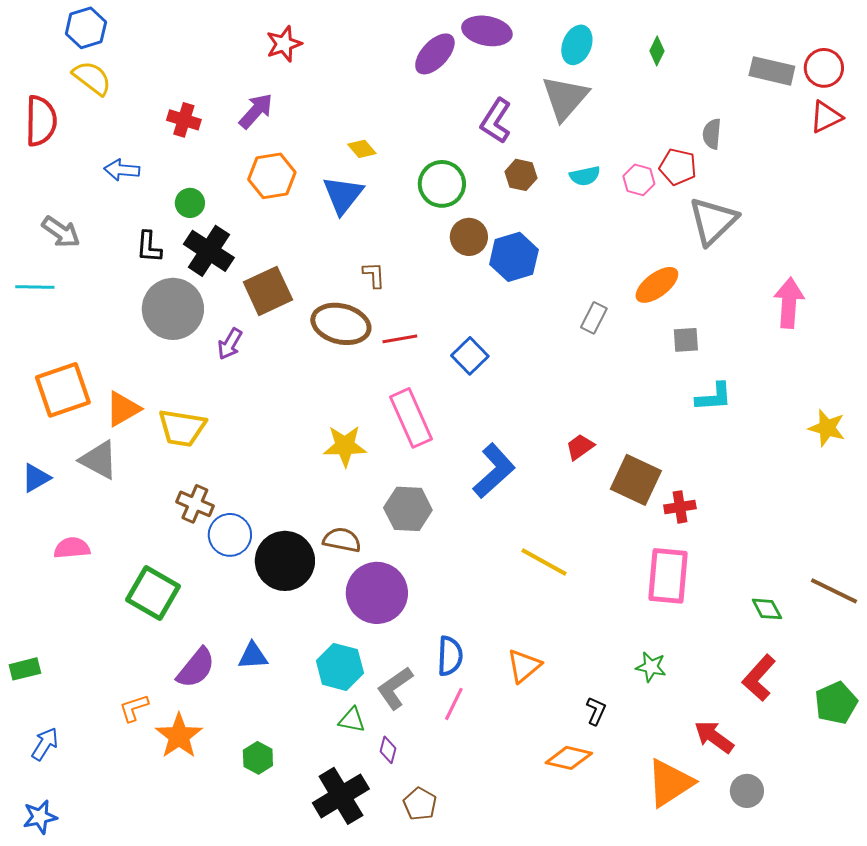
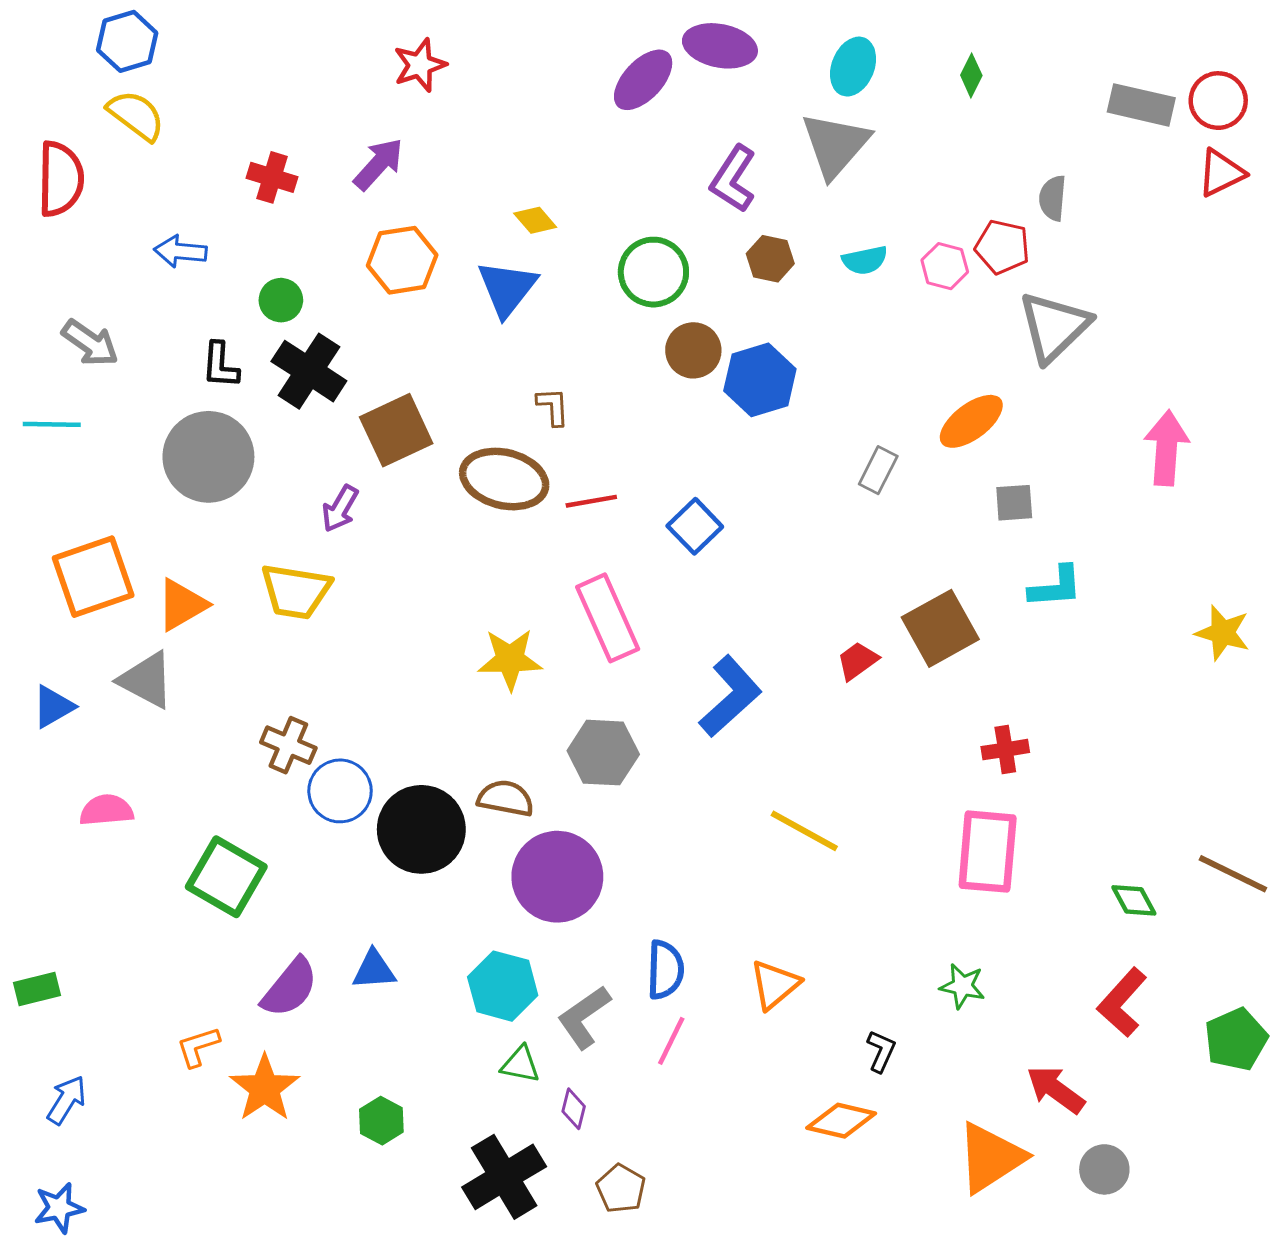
gray circle: (173, 309) -> (208, 457), moved
yellow trapezoid: (182, 428) -> (296, 591), moved
brown square: (636, 480) -> (940, 628), moved, turned 36

